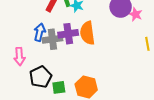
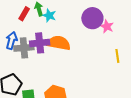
orange semicircle: (87, 33) -> (59, 43), turned 105

